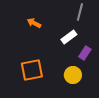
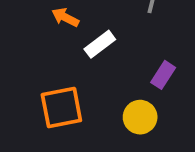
white rectangle: (69, 37) -> (100, 44), moved

